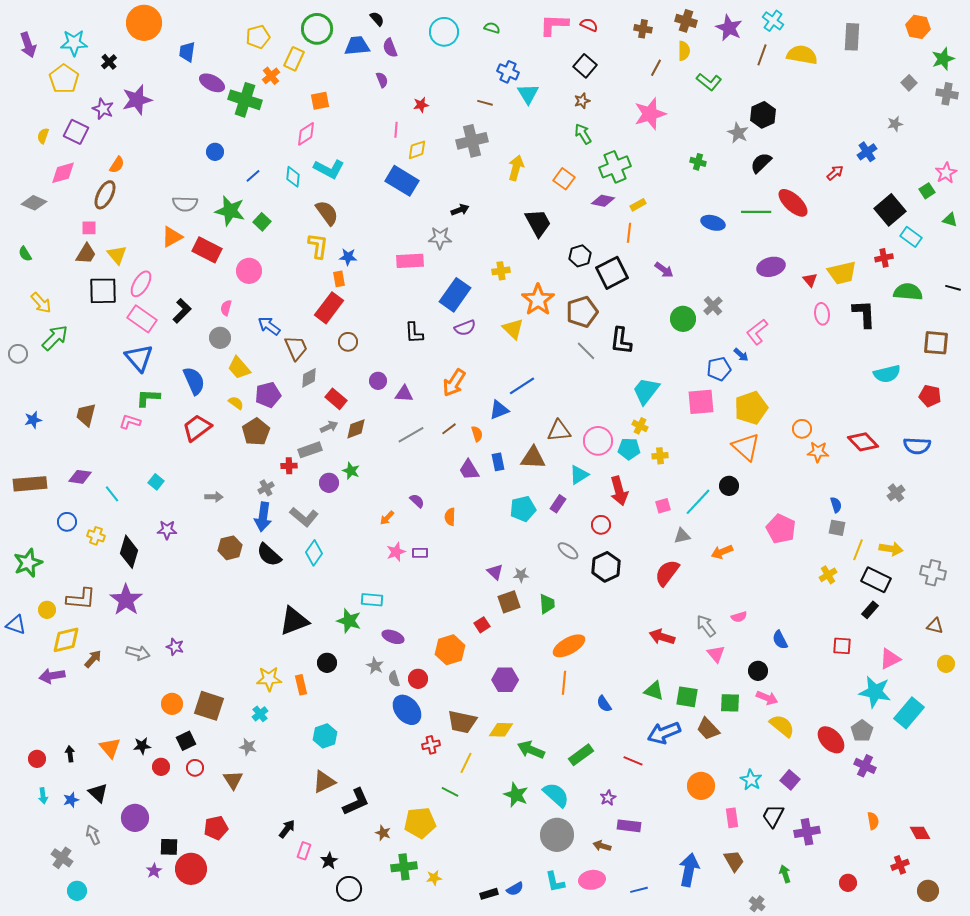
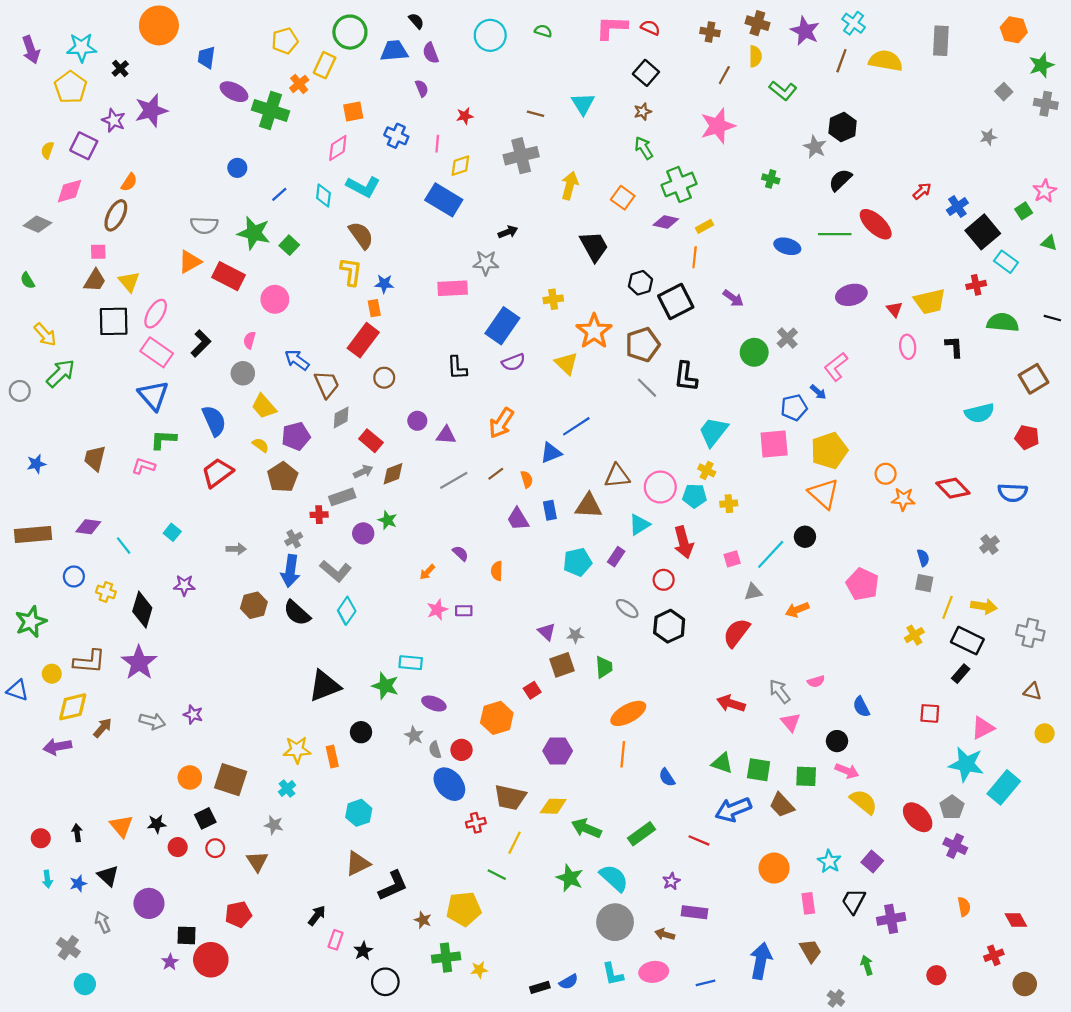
blue cross: (508, 72) -> (396, 136), moved
blue cross: (867, 152) -> (957, 207), moved
black L-shape: (864, 314) -> (954, 347), size x0.7
brown square: (936, 343) -> (1034, 379), turned -36

